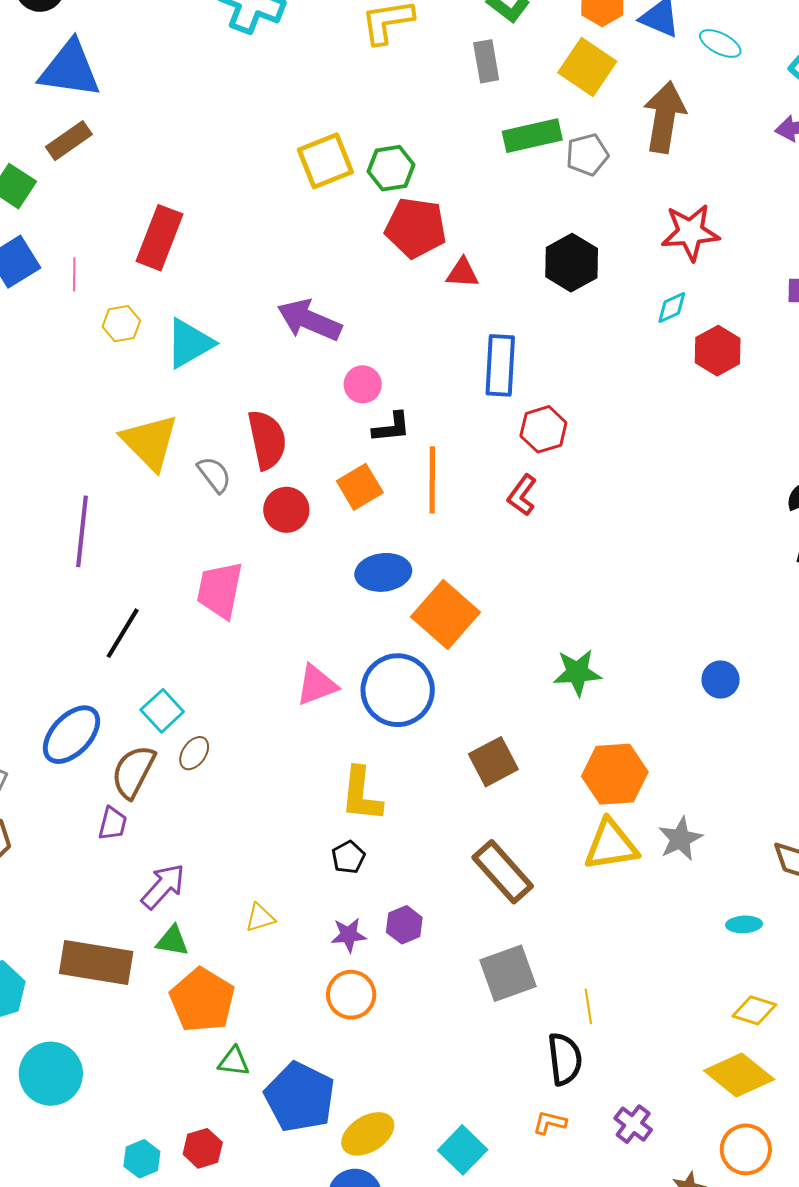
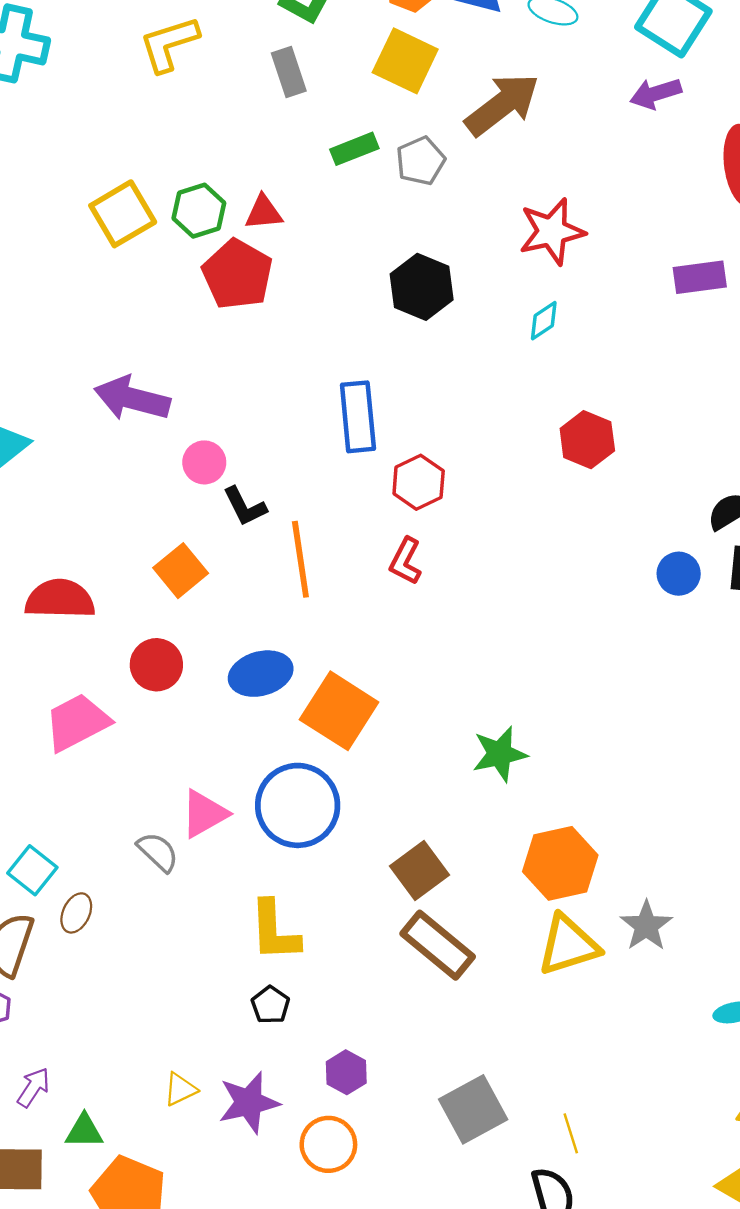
brown arrow: (665, 117) -> (502, 105), turned 52
green rectangle: (532, 136) -> (354, 149), size x0.7
red pentagon: (416, 228) -> (237, 274), turned 30
red triangle: (462, 273) -> (264, 212), moved
red hexagon: (718, 351) -> (587, 440), moved
black L-shape: (392, 427) -> (245, 506), turned 78
red semicircle: (267, 440) -> (60, 599), moved, turned -68
gray semicircle: (214, 474) -> (158, 852), moved
orange square: (360, 487) -> (181, 571), moved
red circle: (286, 510) -> (156, 665), moved
pink trapezoid: (220, 590) -> (77, 722), turned 60
blue circle: (721, 680) -> (679, 574), moved
brown rectangle: (503, 872) -> (438, 945), moved
purple arrow: (163, 886) -> (33, 1087), moved, size x0.7
purple star: (349, 935) -> (249, 1103), moved, size x1.5
orange circle: (351, 995) -> (328, 1144), moved

